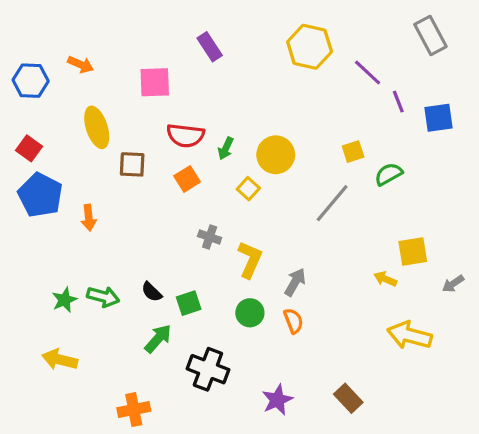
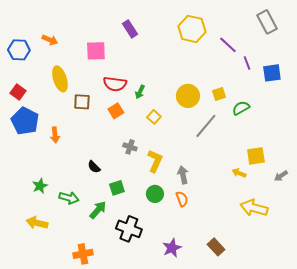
yellow circle: (276, 155) -> (188, 96), moved
gray arrow: (295, 282) -> (183, 175), turned -42
black semicircle: (152, 292) -> (94, 167), moved
green arrow: (103, 297) -> (69, 198), moved

